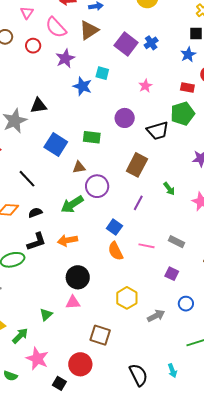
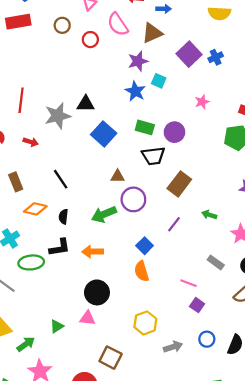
purple star: (65, 58) -> (138, 61), moved
black trapezoid: (158, 131) -> (153, 156), moved
green rectangle: (92, 137) -> (145, 127), moved
blue square: (56, 144) -> (104, 134), moved
green arrow: (169, 189) -> (209, 215), turned 136
black semicircle: (35, 213) -> (63, 217), turned -72
gray rectangle: (176, 242) -> (216, 262), moved
pink line: (147, 246) -> (189, 283), moved

